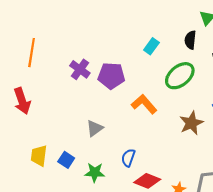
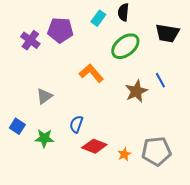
black semicircle: (190, 40) -> (123, 12), moved
purple pentagon: (111, 76) -> (60, 30), moved

